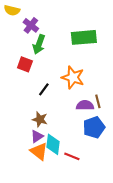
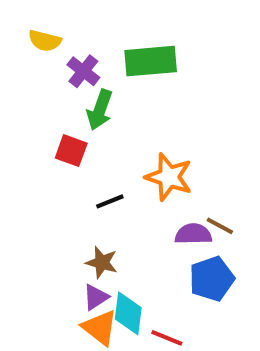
green rectangle: (84, 37) -> (151, 61), moved
black line: (44, 89) -> (110, 201), turned 32
brown line: (98, 101) -> (220, 226), turned -48

